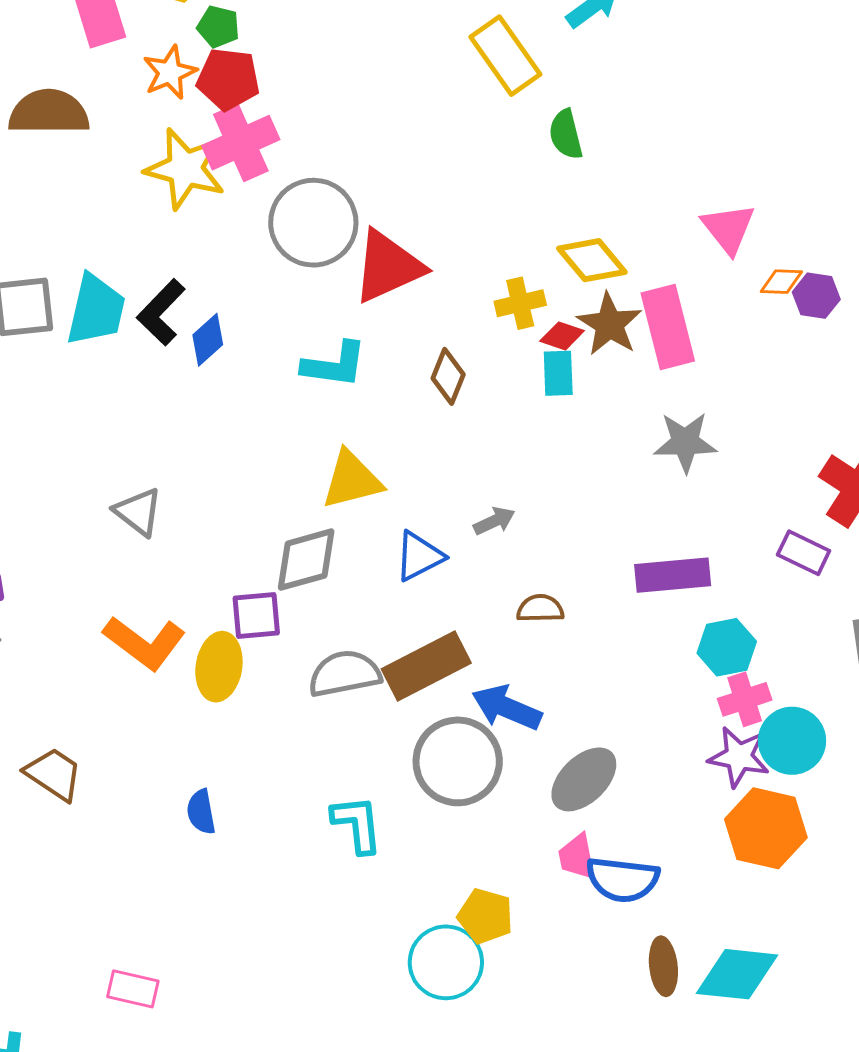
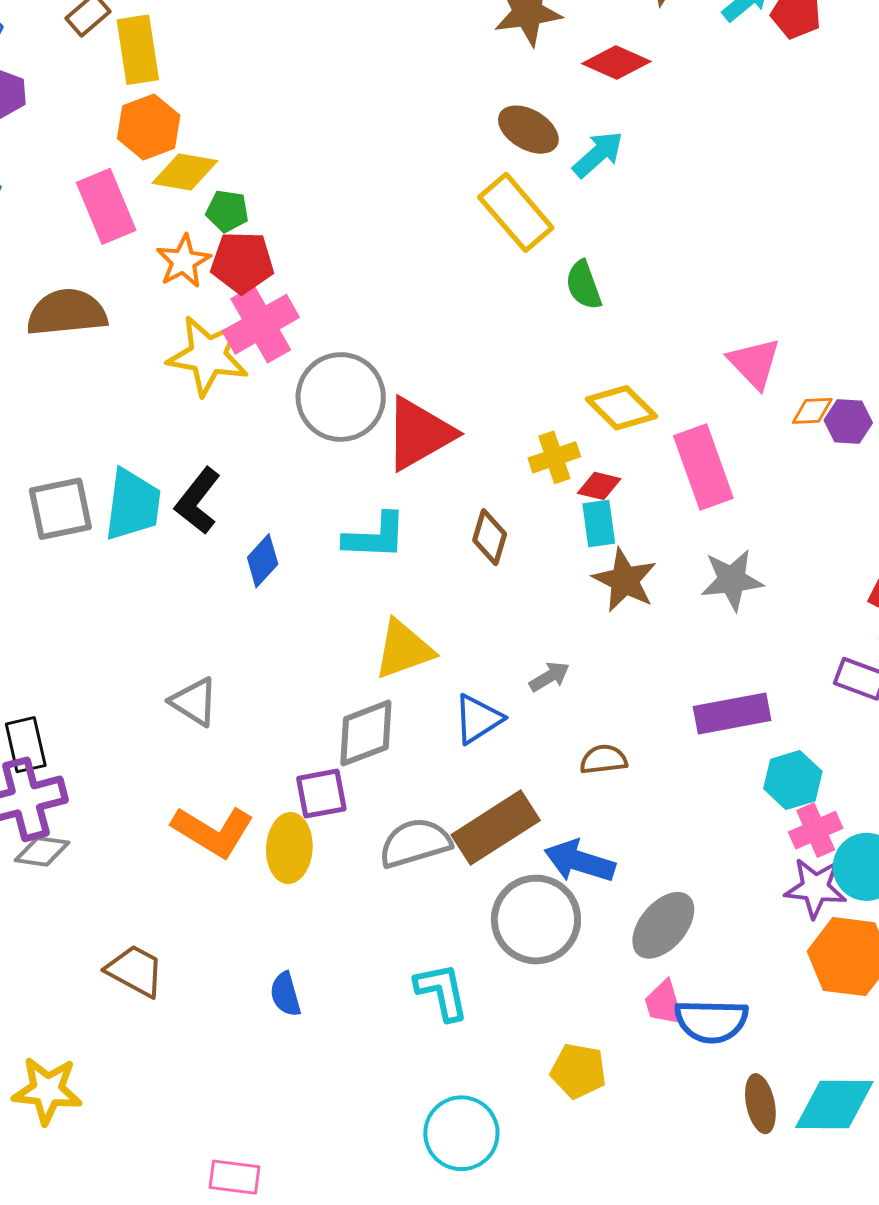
brown star: (609, 324) -> (625, 580), moved
blue diamond: (208, 340) -> (263, 561), moved
cyan circle: (446, 962) -> (461, 1133), moved

